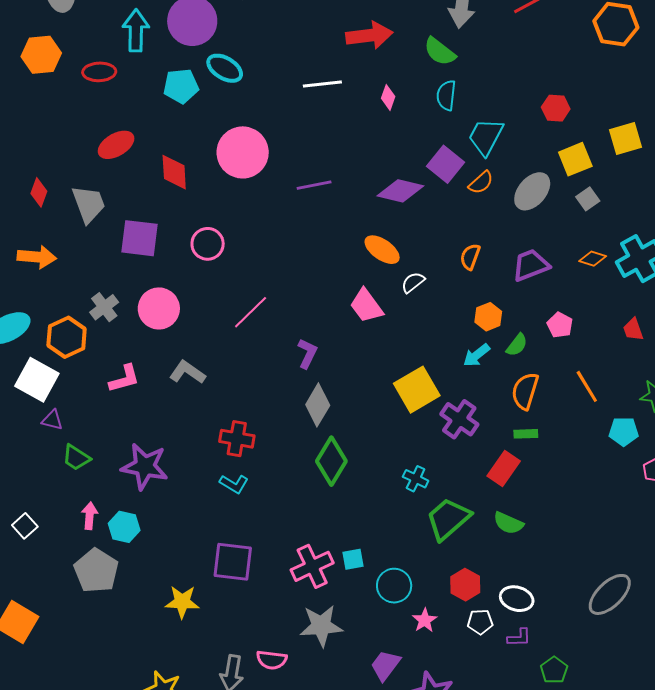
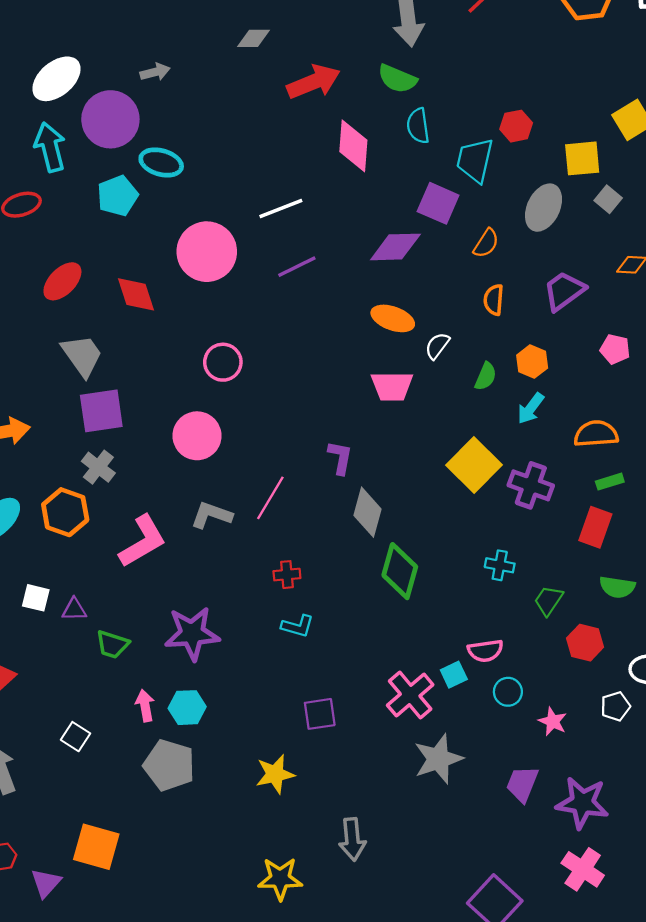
white line: (322, 84) -> (281, 209), moved
pink diamond: (388, 97) -> (353, 146), size x1.8
red hexagon: (556, 108) -> (516, 126), moved
yellow square: (575, 159) -> (582, 158), turned 32
orange semicircle: (481, 182) -> (486, 243), moved
gray trapezoid: (89, 204) -> (82, 355), moved
purple square: (139, 238) -> (101, 411), moved
pink circle: (208, 244) -> (223, 362), moved
pink trapezoid: (366, 306) -> (392, 386), turned -39
pink circle: (159, 308) -> (197, 436), moved
pink line: (251, 312) -> (270, 498), moved
green semicircle: (517, 345) -> (486, 376), moved
pink L-shape: (124, 379) -> (143, 541), size x1.4
white square: (37, 380) -> (36, 598), moved, size x0.6
orange semicircle: (525, 391) -> (596, 434), turned 84
red cross: (237, 439) -> (287, 575), size x0.7
green trapezoid: (448, 519) -> (548, 600), size x0.6
purple square: (233, 562) -> (320, 714), size x0.7
red hexagon: (465, 585) -> (585, 643), moved
cyan circle: (394, 586) -> (508, 692), size x0.7
pink semicircle: (272, 660) -> (485, 651), moved

